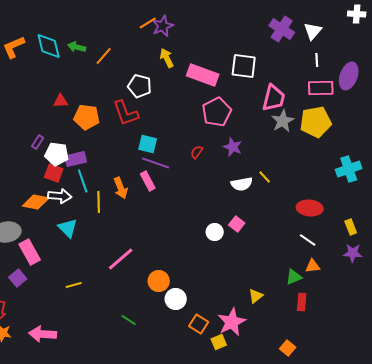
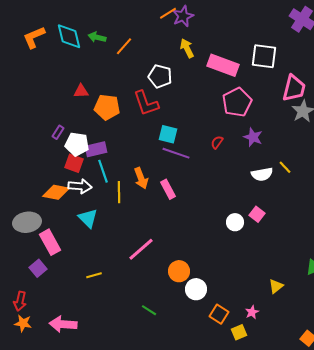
pink rectangle: (148, 181) -> (168, 189), moved
pink star: (232, 322) -> (252, 312), size x0.5

